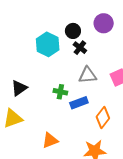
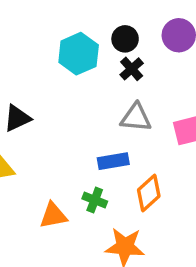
green cross: (60, 92) -> (95, 200), moved

